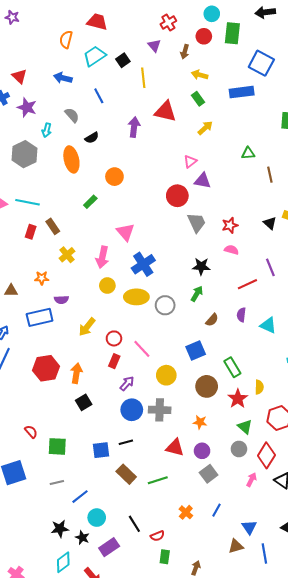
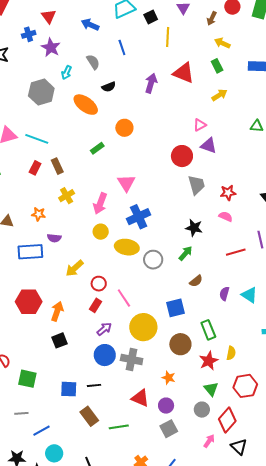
orange ellipse: (71, 159) -> (86, 105), turned -50
purple semicircle: (241, 315) -> (224, 294), moved
yellow circle: (166, 375) -> (143, 327), size x1.4

